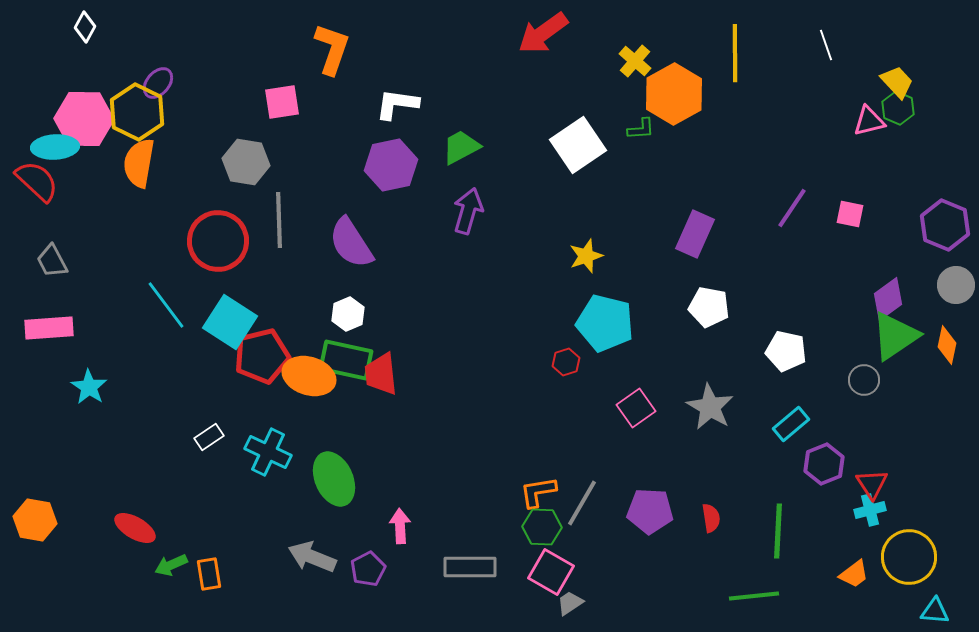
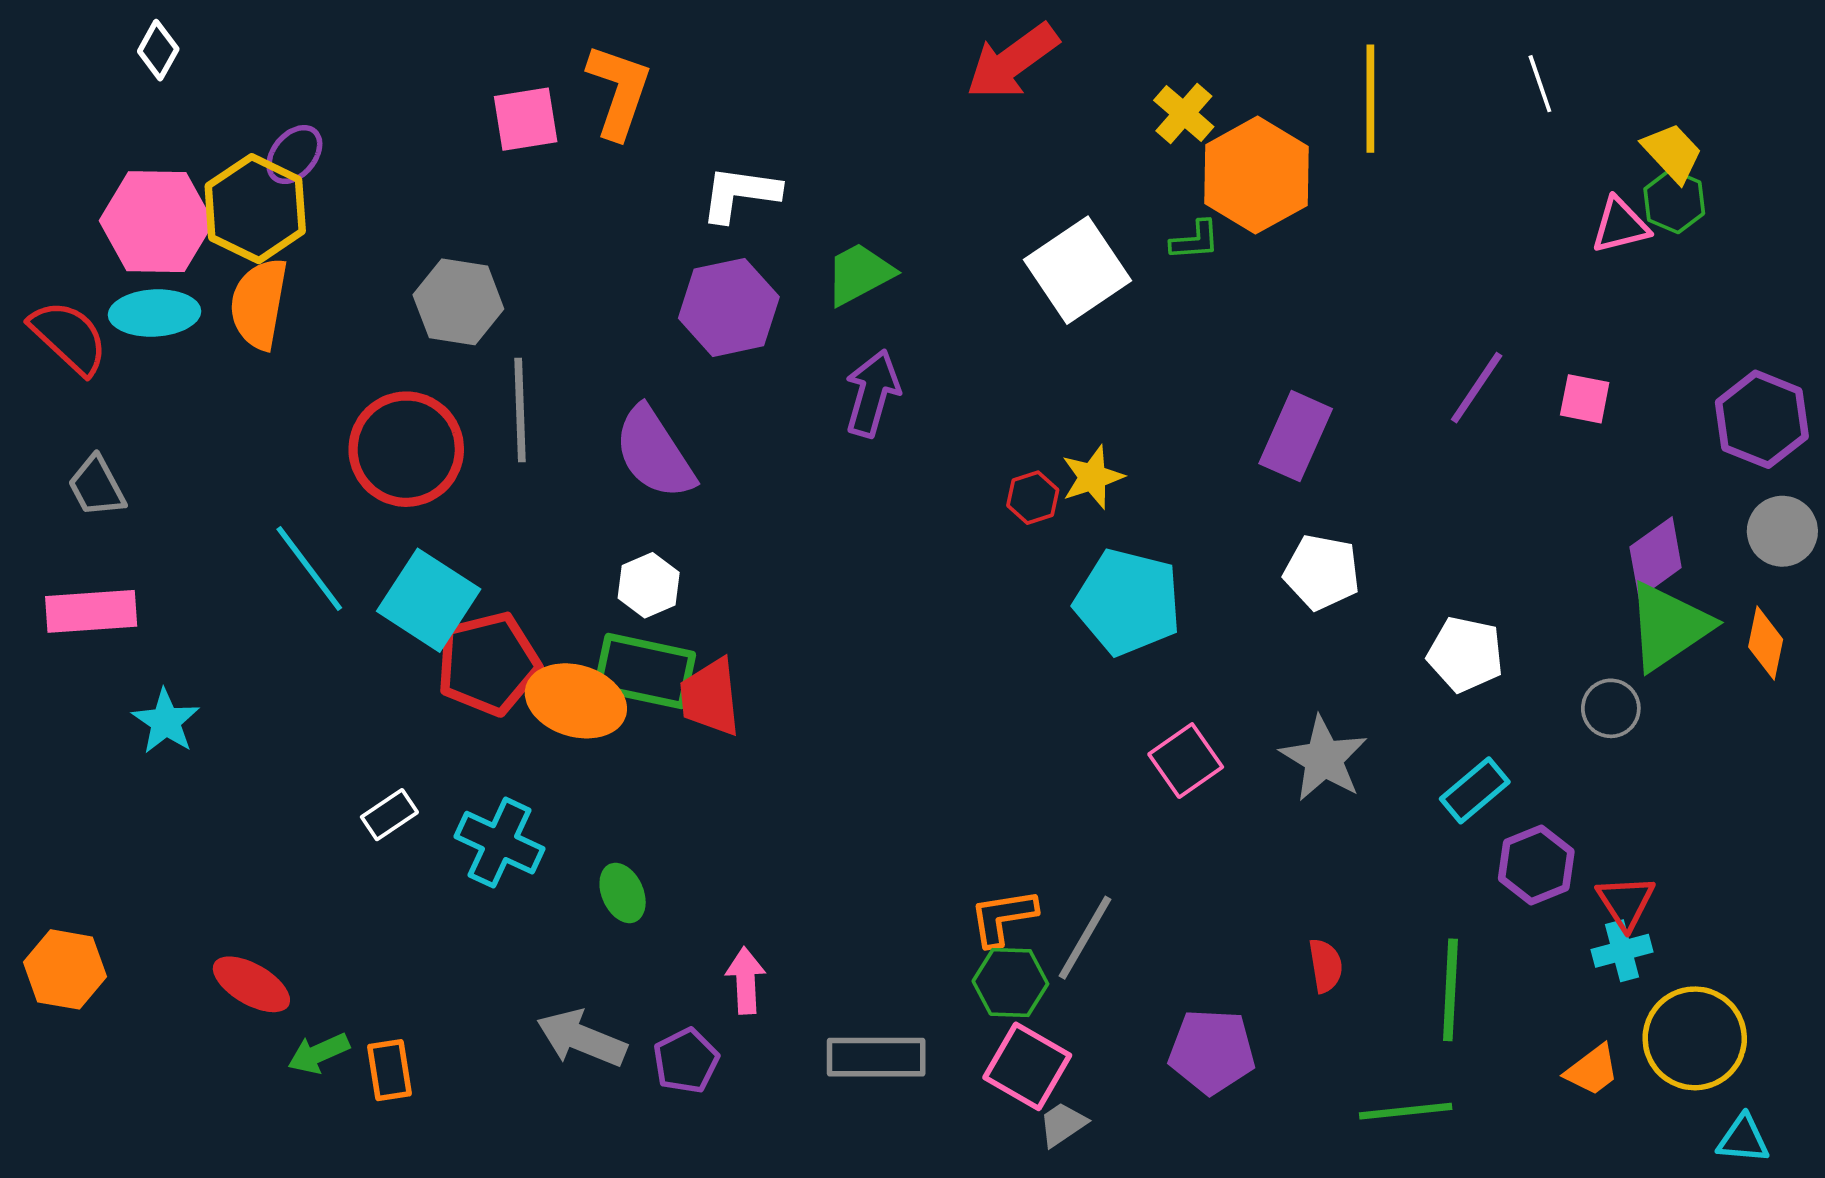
pink square: (282, 102) -> (526, 119), moved
cyan ellipse: (55, 147) -> (154, 313), moved
red hexagon: (566, 362) -> (1033, 498), moved
green ellipse: (334, 479) -> (623, 893), size x0.6
purple pentagon: (650, 511) -> (1212, 1051), moved

